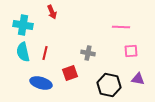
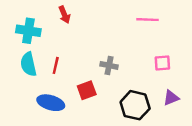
pink line: (121, 27) -> (147, 20), moved
purple triangle: (138, 79) -> (171, 98), turned -32

